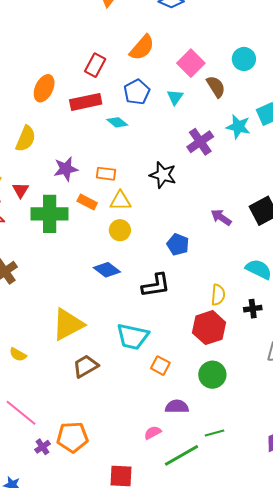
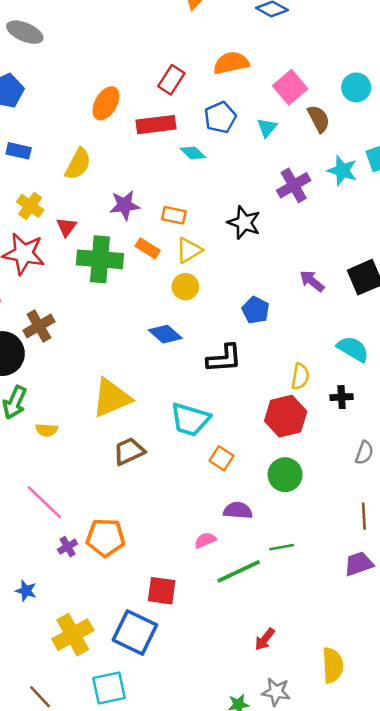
orange semicircle: (142, 48) -> (231, 63), turned -148
yellow triangle: (120, 201) -> (189, 250), turned -35
yellow semicircle: (18, 354) -> (47, 430), turned -30

